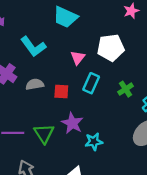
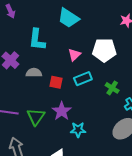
cyan L-shape: (33, 46) -> (37, 40), turned 35
cyan rectangle: (91, 83) -> (83, 79), turned 36
green cross: (126, 89) -> (112, 88), turned -32

